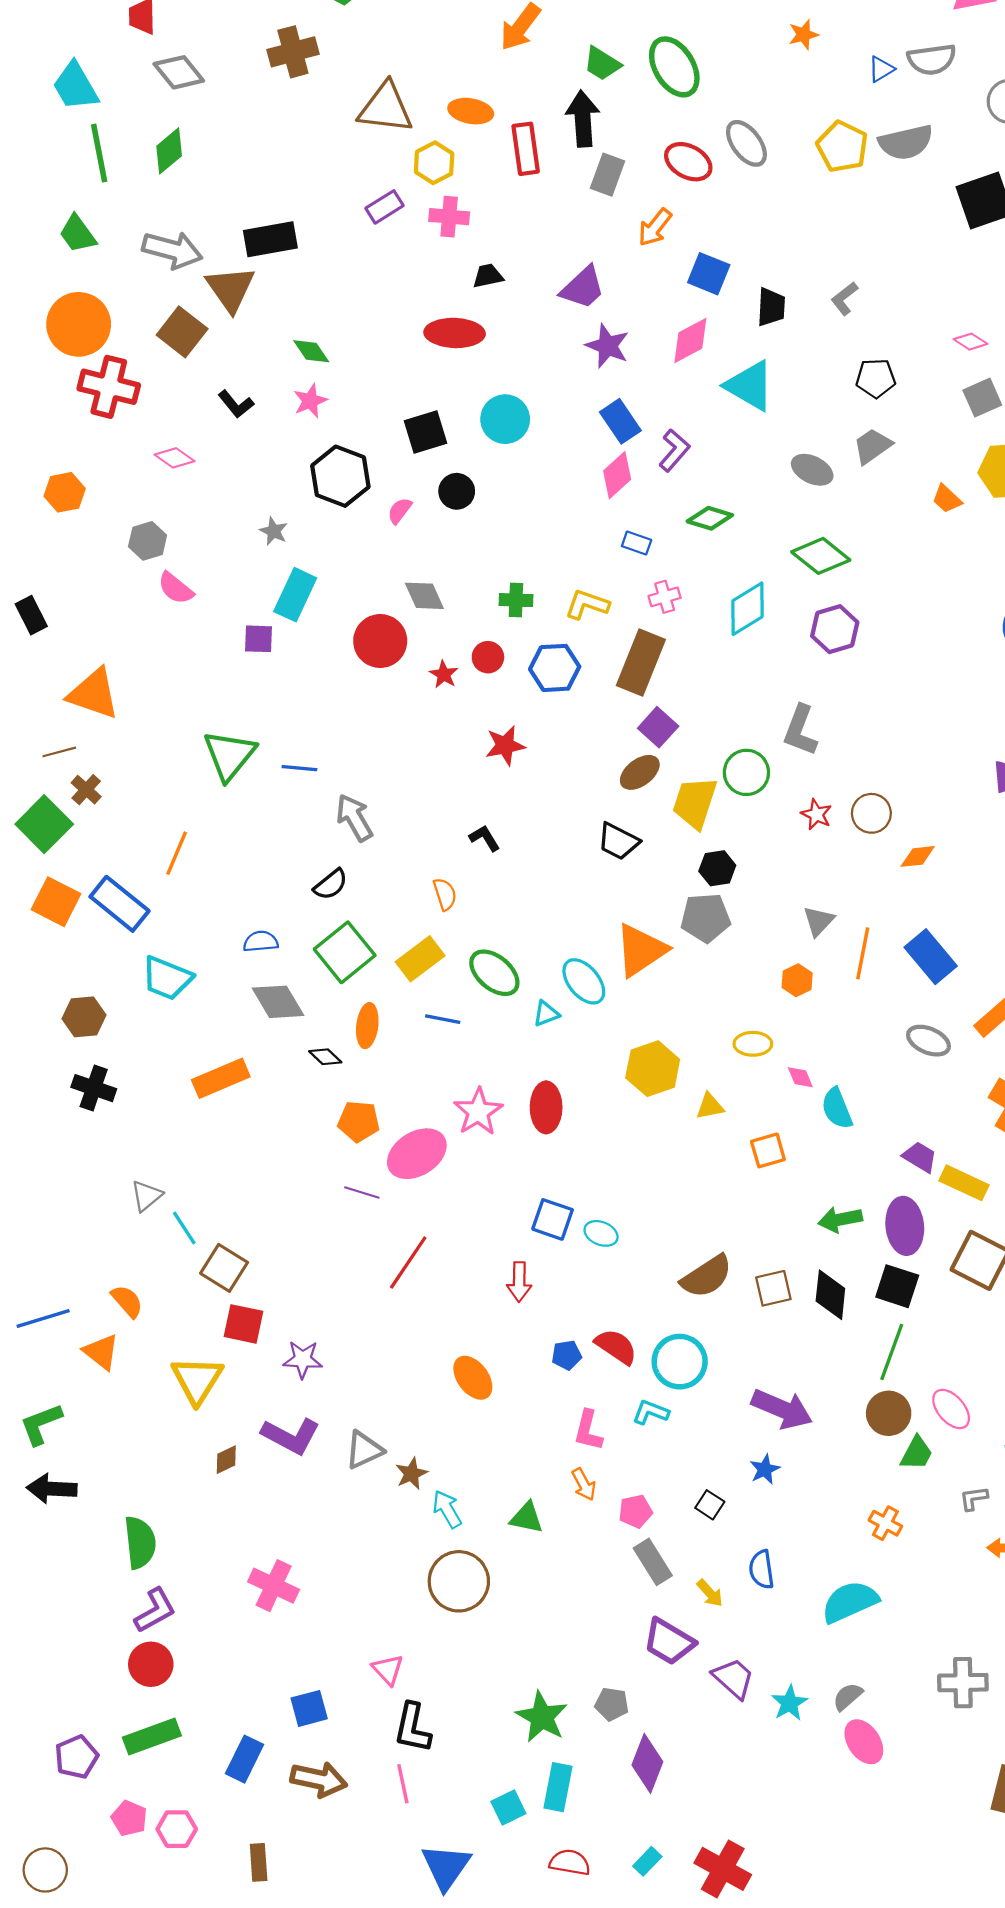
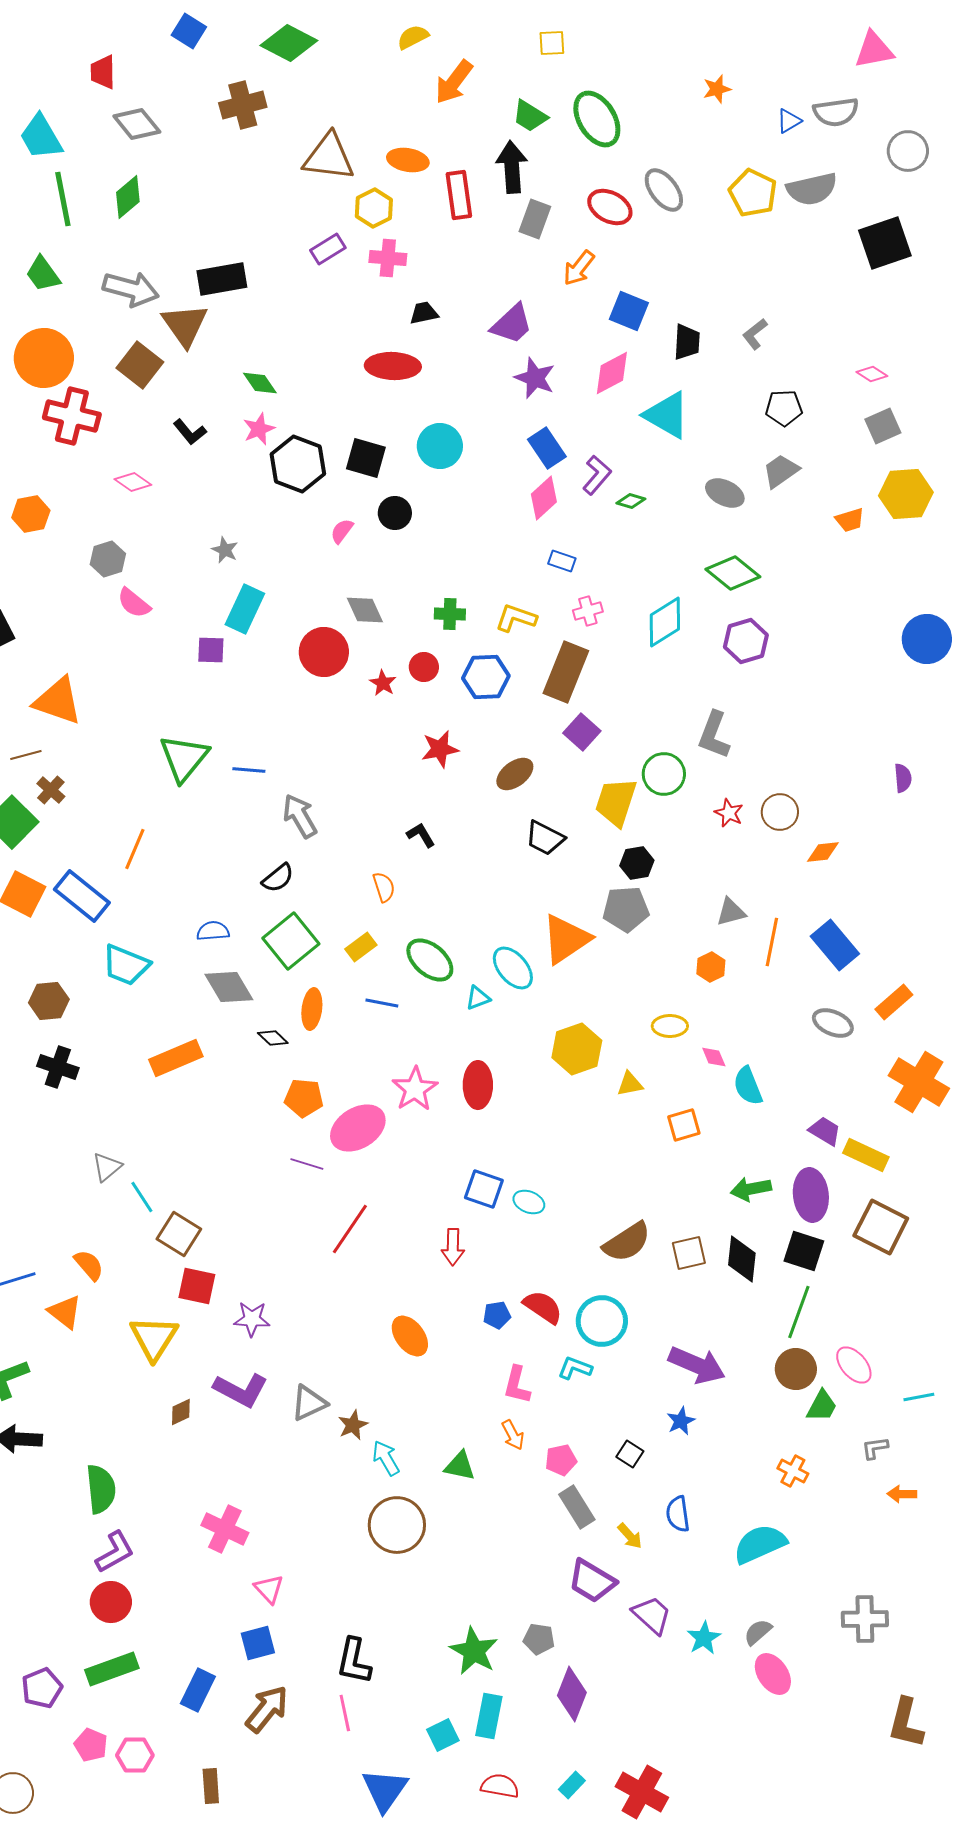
black square: (425, 432) -> (366, 458), turned 33
black hexagon: (340, 476) -> (298, 464), moved
orange trapezoid: (947, 499) -> (850, 520), turned -60
green diamond: (710, 518) -> (631, 501), moved, size x0.7
brown ellipse: (640, 772) -> (515, 774), moved
gray triangle: (819, 921) -> (731, 912), turned 32
yellow rectangle: (420, 959) -> (361, 947), size x0.7
pink triangle: (388, 1670) -> (269, 1589), moved
brown arrow: (319, 1780) -> (267, 1709), turned -63

